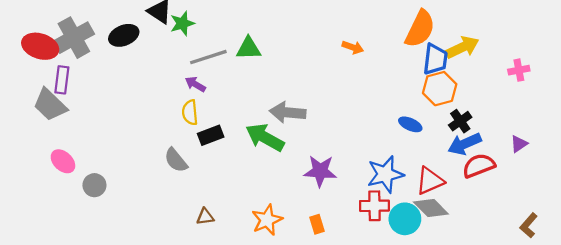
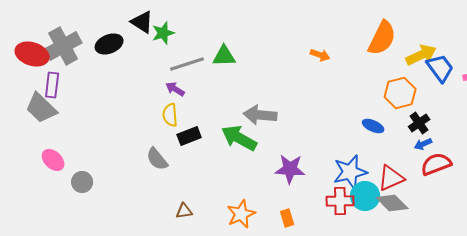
blue trapezoid: (435, 59) -> (440, 68), moved, turned -44
blue arrow: (465, 144) -> (423, 144), size x0.6
cyan circle: (405, 219) -> (365, 196), moved

